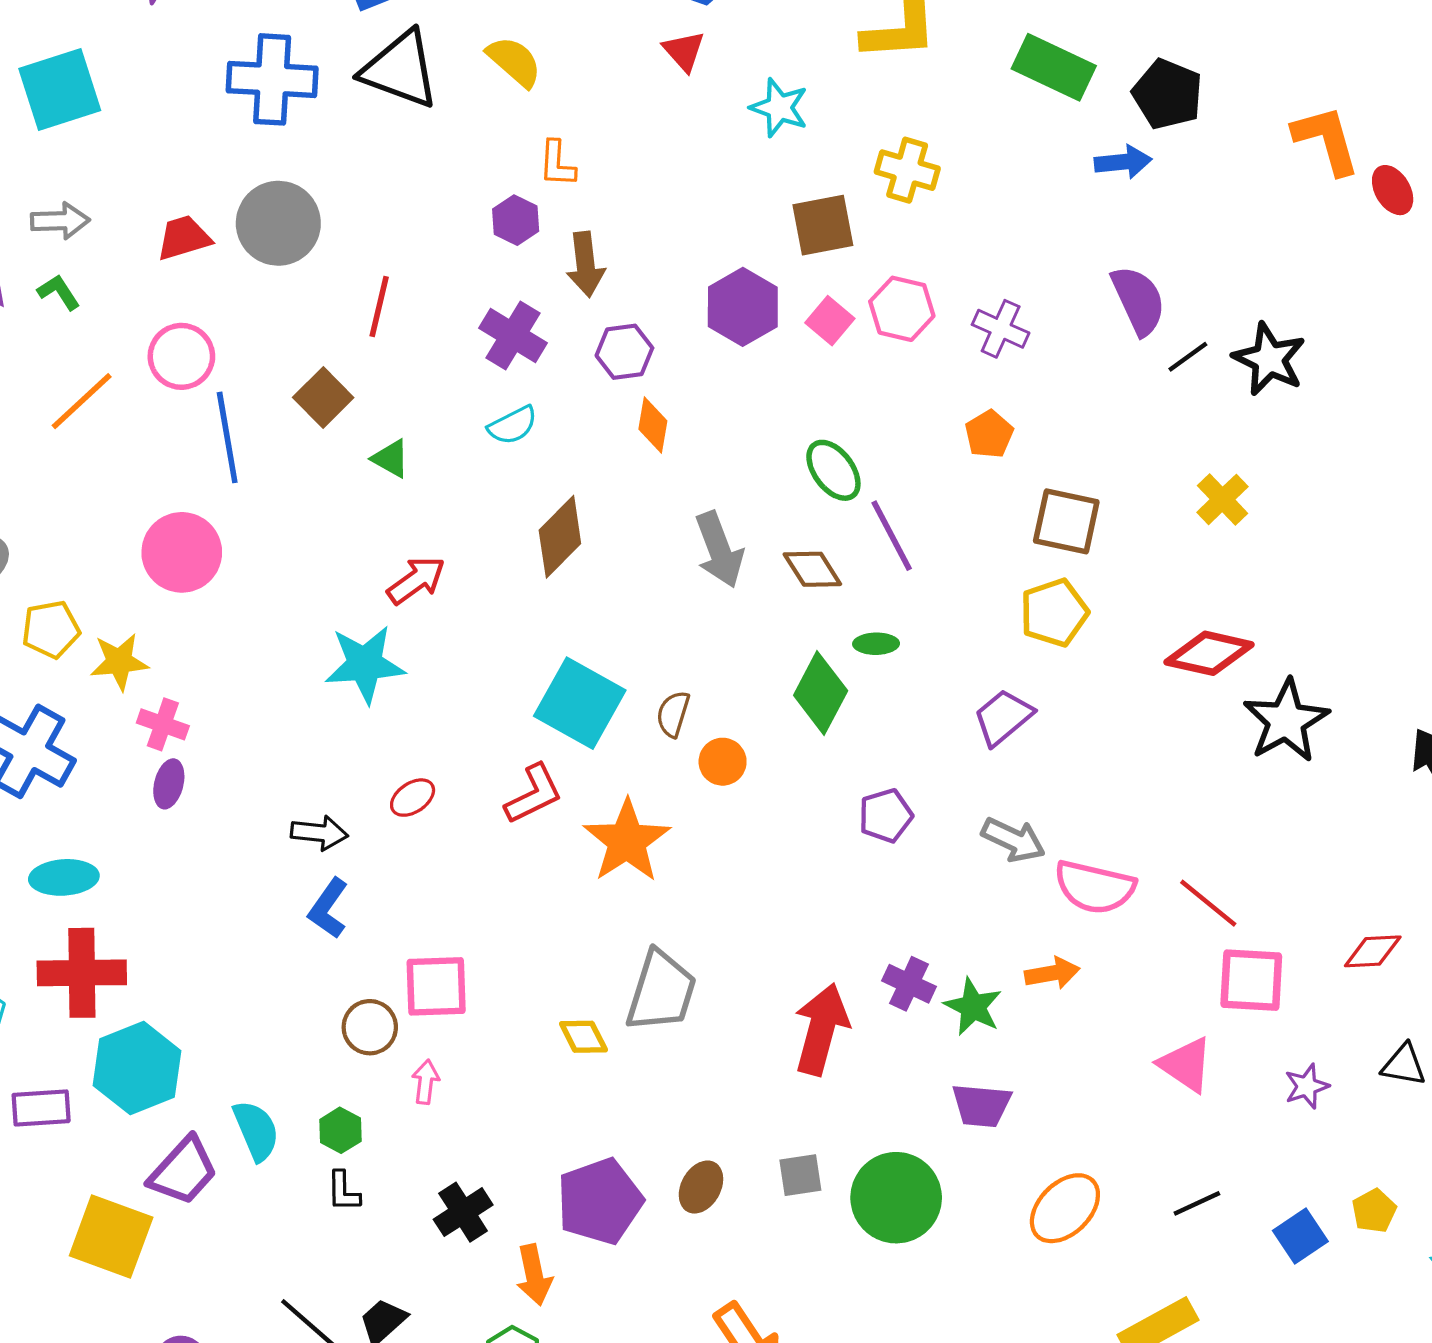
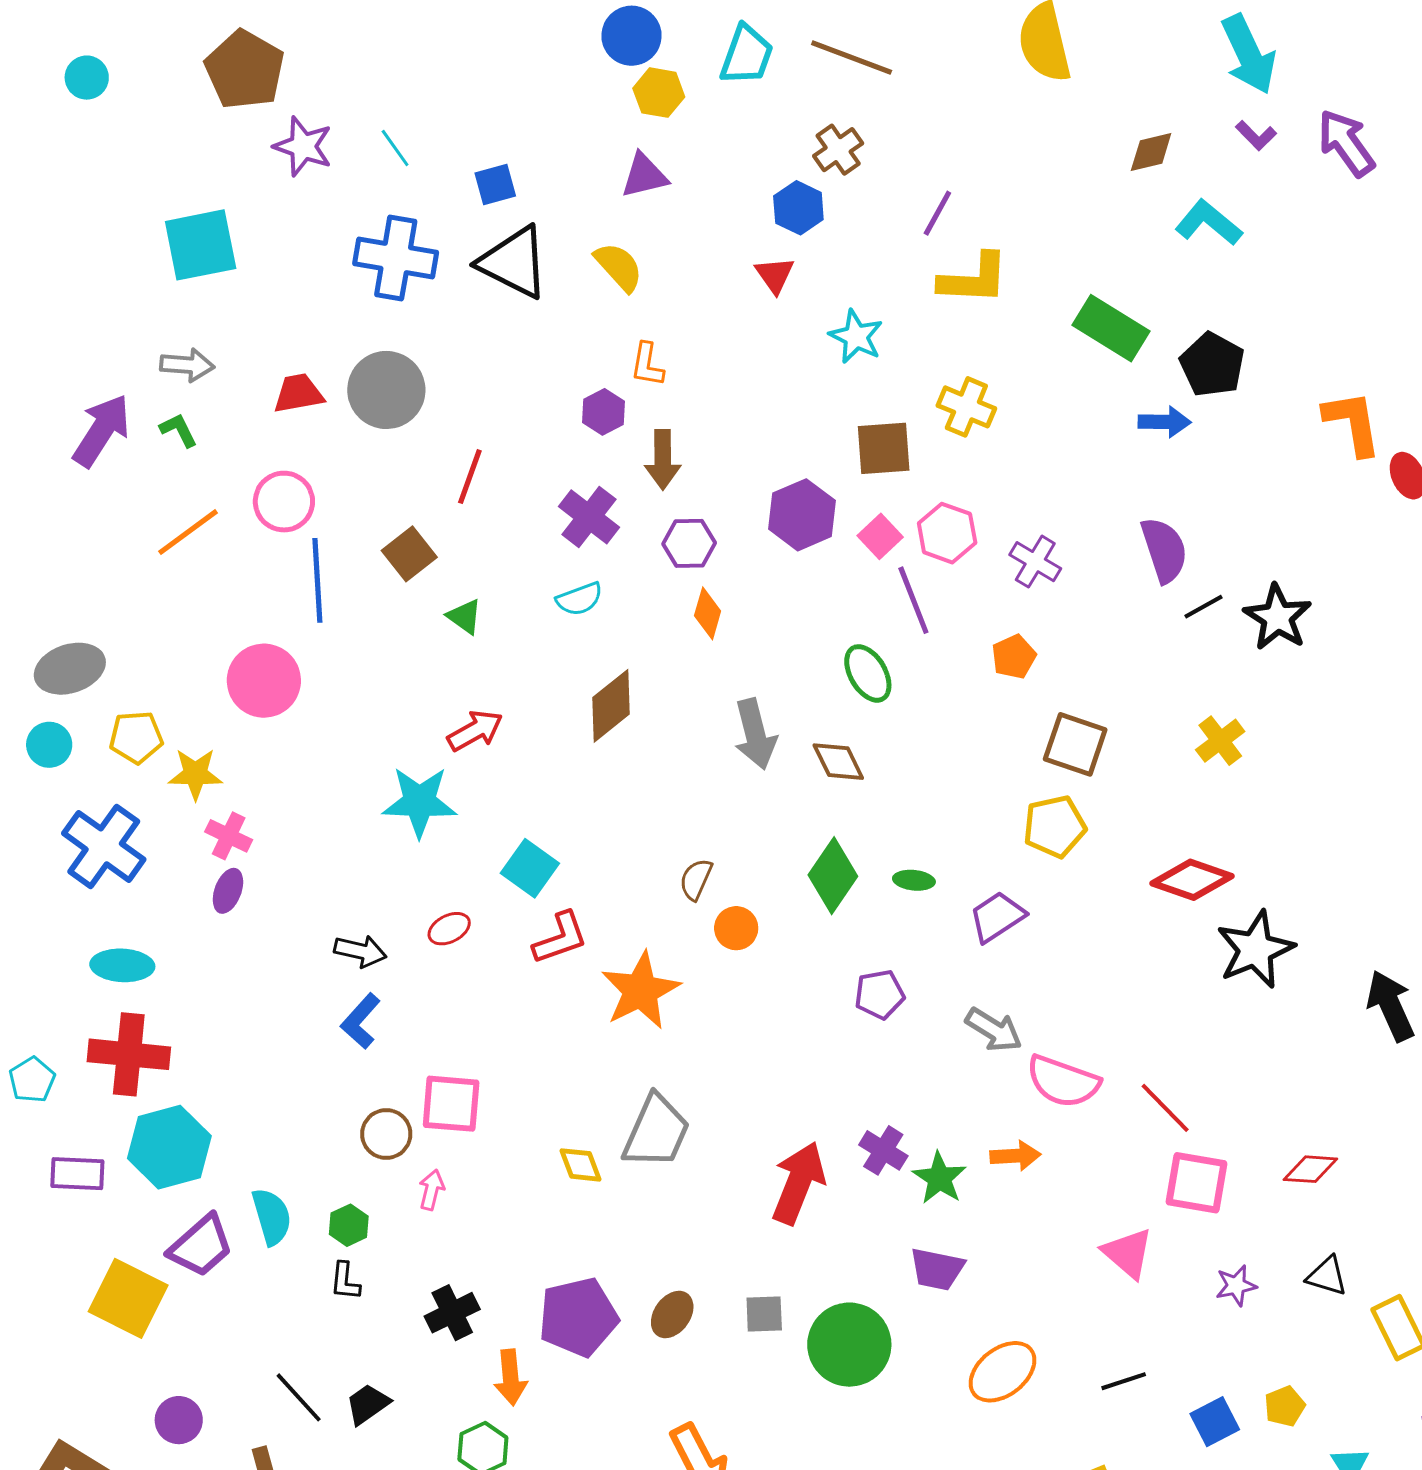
purple line: (892, 536) -> (913, 600), moved
green ellipse: (876, 644) -> (914, 880), moved
cyan square: (580, 703) -> (530, 868), moved, size x0.7

